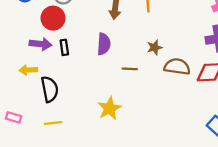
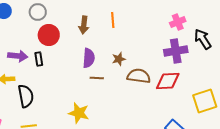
red circle: (53, 18) -> (49, 35), moved
purple semicircle: (104, 44) -> (89, 58), moved
yellow star: (109, 108) -> (79, 113), turned -30

